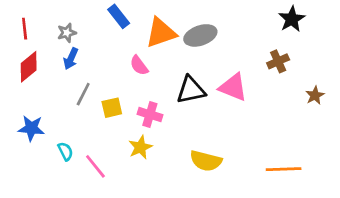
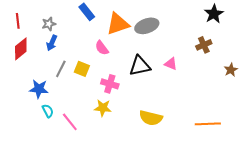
pink triangle: (233, 87) -> (171, 64), size x0.6
yellow square: (112, 108) -> (82, 69), moved, turned 35
blue star: (31, 128) -> (39, 89), moved
yellow star: (140, 147) -> (103, 108), turned 30

